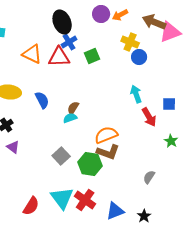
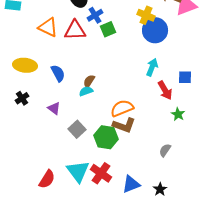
blue cross: (69, 42) -> (95, 15), moved
blue circle: (139, 57) -> (155, 30), size x1.6
cyan arrow: (136, 94) -> (152, 67), turned 42
green star: (171, 141) -> (178, 114), moved
purple triangle: (13, 147) -> (54, 108), moved

